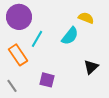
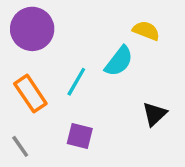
cyan line: (37, 39) -> (76, 82), moved

